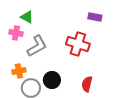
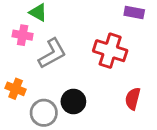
orange cross: (19, 71) -> (16, 89), moved, turned 32
red semicircle: (87, 84) -> (133, 99), moved

